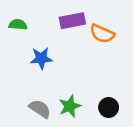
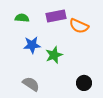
green semicircle: (18, 25) -> (22, 18), moved
green star: (70, 106) -> (54, 55), moved

